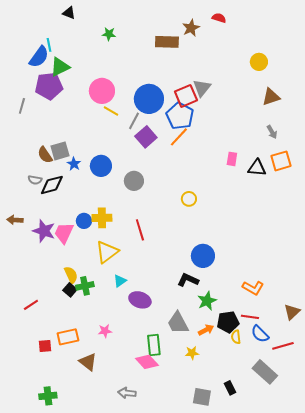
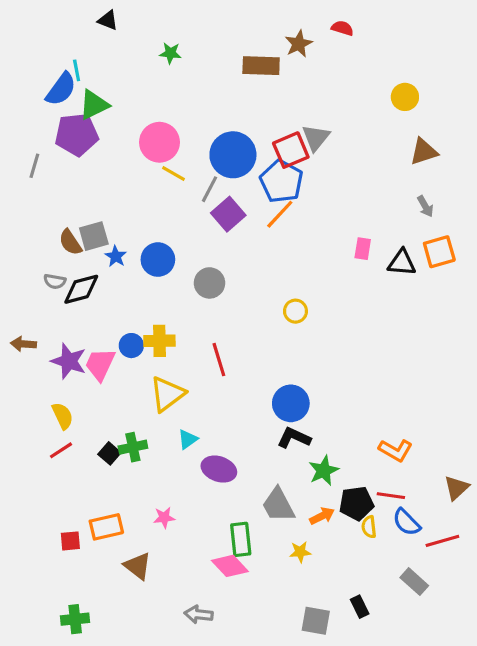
blue circle: (203, 256) -> (291, 403), moved
yellow semicircle: (71, 275) -> (63, 416), moved
red line: (31, 305) -> (61, 450), moved
gray rectangle: (265, 372) -> (414, 582), size x0.7

